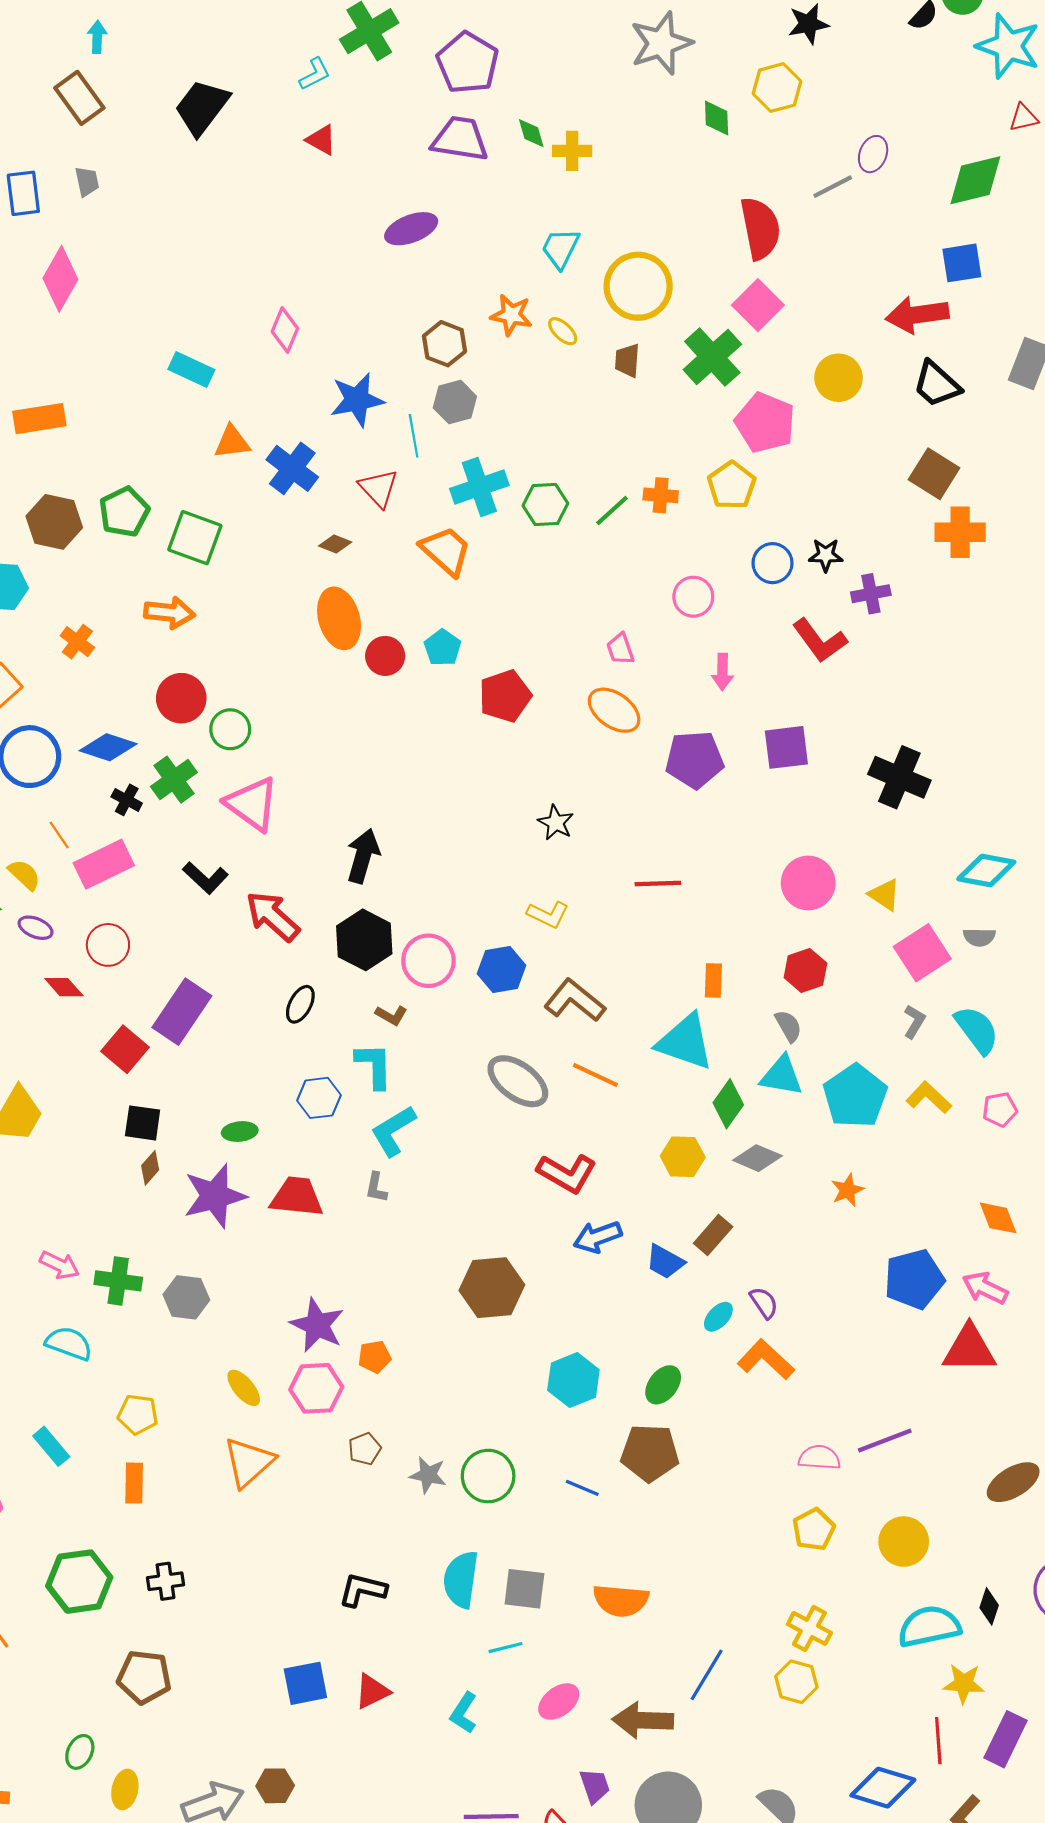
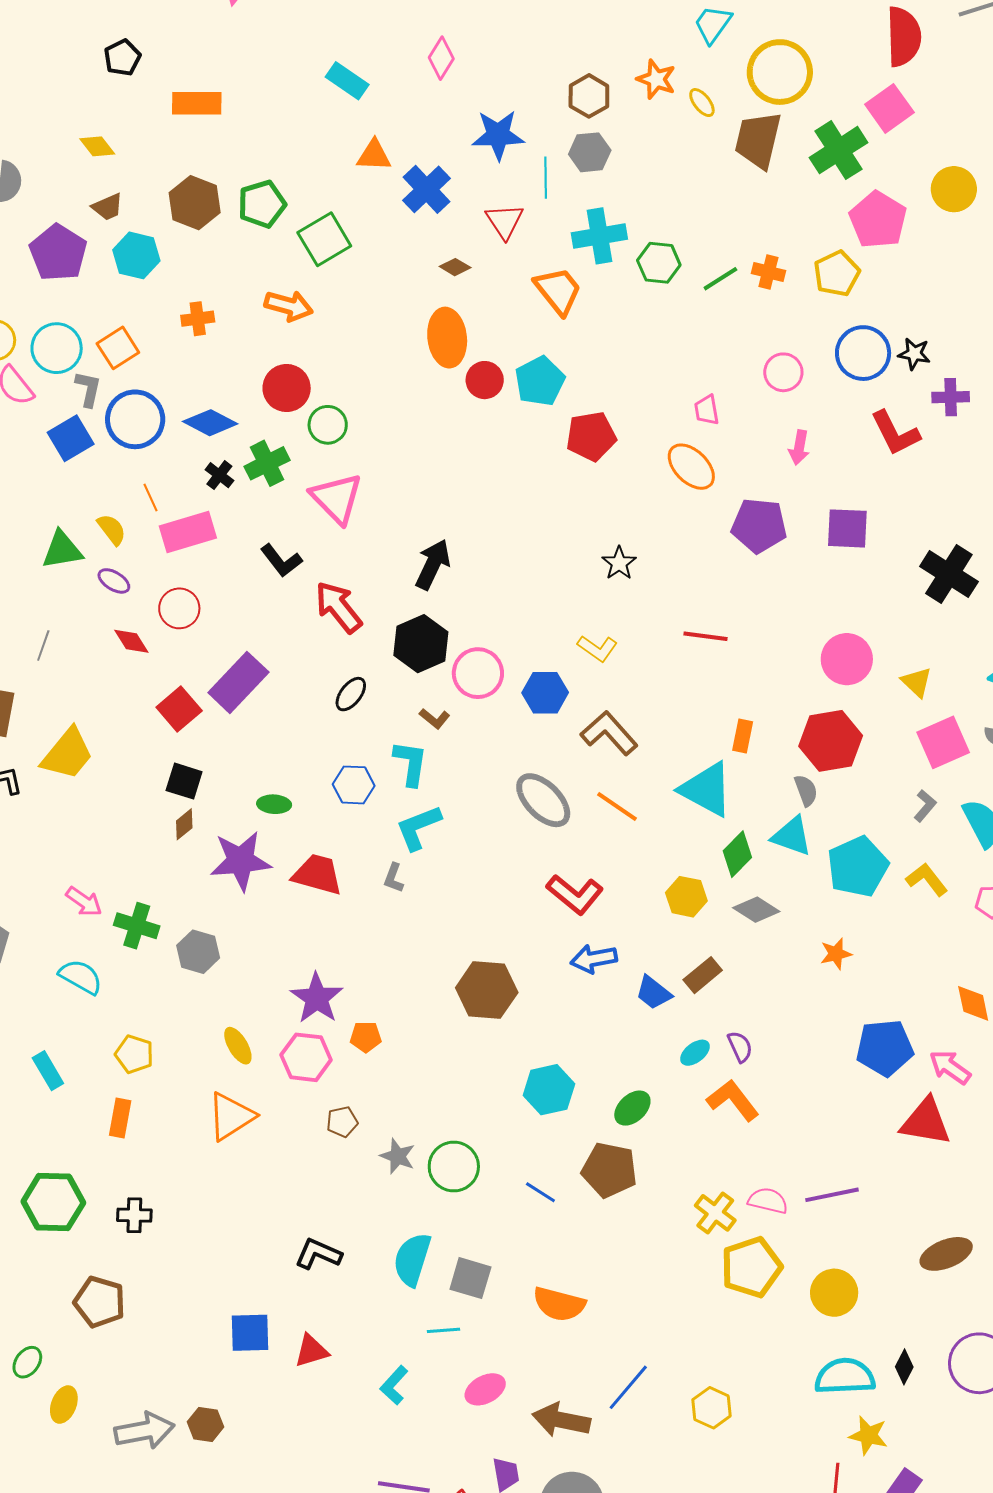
brown trapezoid: (627, 360) -> (758, 140), size x1.8
green square: (195, 538) -> (324, 239), turned 30
blue circle: (772, 563) -> (863, 353), size x1.4
orange cross: (77, 642) -> (198, 319), turned 36
cyan pentagon: (443, 648) -> (540, 381), size x1.4
red hexagon: (805, 970) -> (831, 741), size x1.5
yellow pentagon: (814, 1529) -> (751, 1267), size x1.5
yellow cross: (809, 1628) -> (715, 1213), moved

